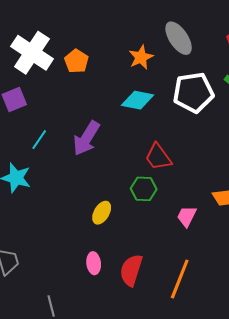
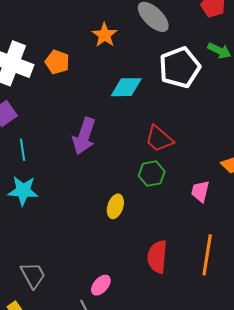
orange star: (141, 57) -> (105, 35), moved
cyan line: (39, 140) -> (23, 150), moved, turned -30
pink ellipse: (94, 263) -> (101, 285), moved, turned 60

